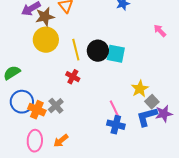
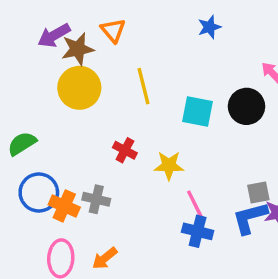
yellow line: (76, 50) -> (144, 86), moved
black circle: (98, 51) -> (247, 106), moved
yellow star: (140, 89) -> (169, 165), moved, turned 30
gray square: (152, 102) -> (258, 192), turned 32
gray cross: (56, 106) -> (96, 199), turned -35

